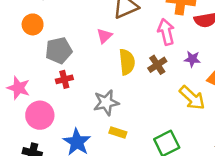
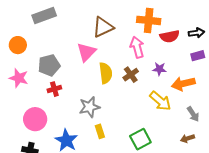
orange circle: (33, 24) -> (18, 45), moved
pink triangle: (104, 36) -> (86, 52), size x1.5
pink star: (18, 88) -> (19, 78), moved
yellow rectangle: (118, 133) -> (100, 131), turned 56

